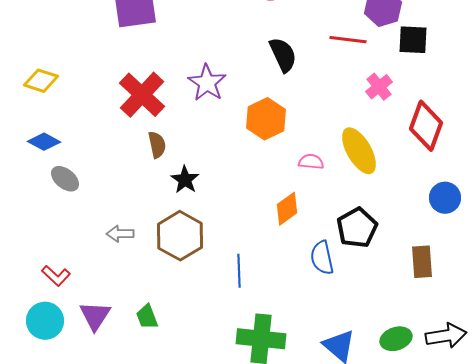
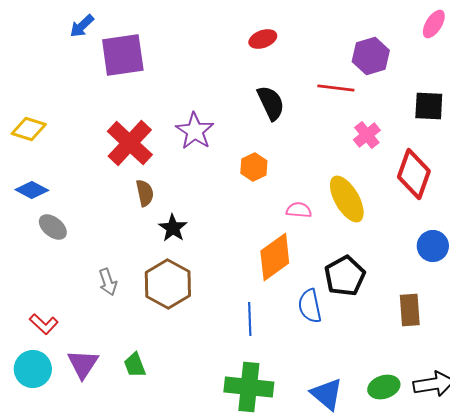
black square: (413, 40) -> (429, 106), moved
orange hexagon: (266, 119) -> (254, 167), size x0.7
orange diamond: (287, 209) -> (275, 257), size x1.4
gray arrow: (120, 234) -> (108, 282), turned -108
blue line: (239, 271) -> (250, 319), moved

